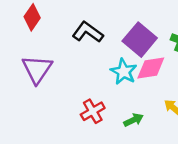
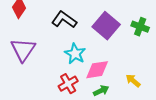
pink diamond: (151, 68) -> (97, 70), moved
cyan star: (124, 72) -> (75, 54), moved

